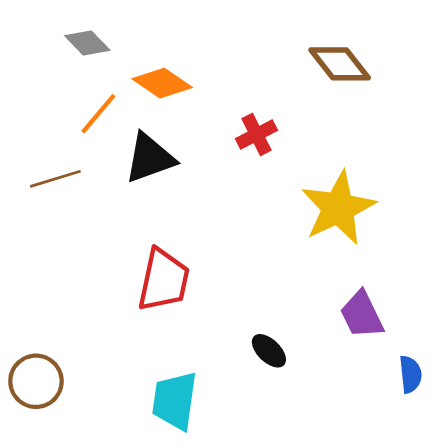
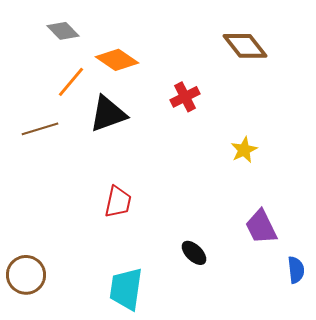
yellow star: (338, 208) -> (244, 150), size x0.5
red trapezoid: (164, 280) -> (118, 202), size x0.7

